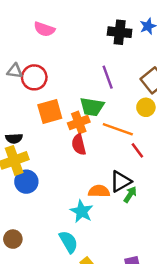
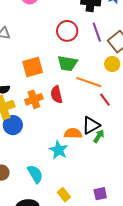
red circle: (34, 77) -> (67, 31), moved
purple line: (108, 77) -> (97, 32), moved
orange cross: (79, 122) -> (34, 99), moved
cyan semicircle: (68, 242) -> (35, 174), moved

